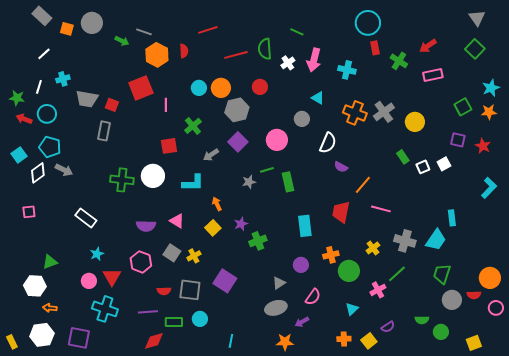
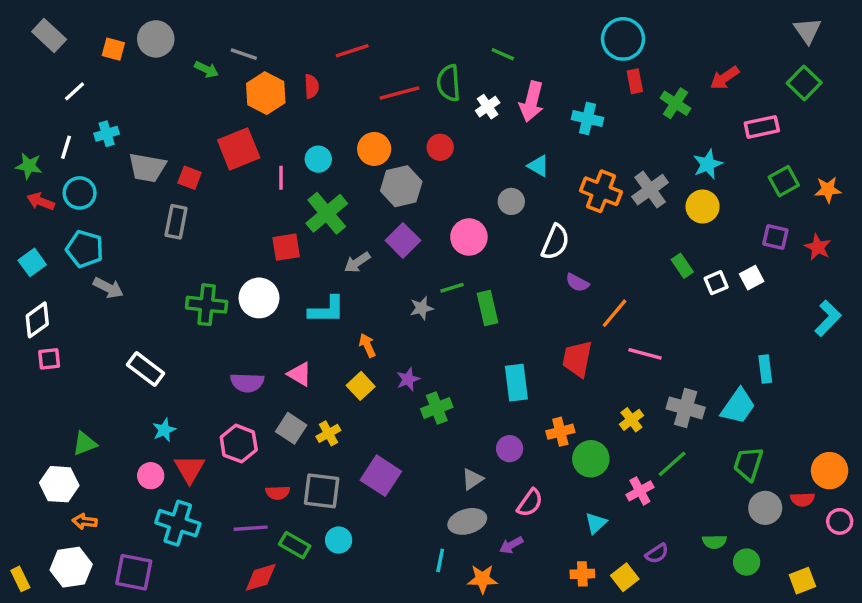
gray rectangle: (42, 16) -> (49, 36), moved
pink rectangle: (433, 75) -> (762, 127), moved
cyan circle: (199, 88) -> (318, 159), moved
cyan star: (491, 88) -> (708, 164), moved
green cross: (193, 126) -> (327, 213), size x1.4
white diamond: (38, 173) -> (37, 320), moved
green rectangle: (174, 322) -> (295, 545), turned 30
cyan line: (231, 341) -> (440, 560), moved

